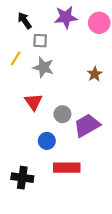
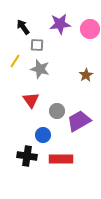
black cross: (22, 178) -> (27, 156), moved

